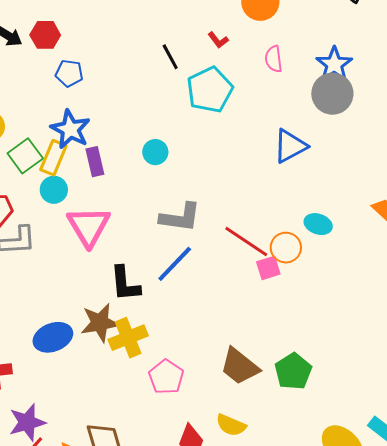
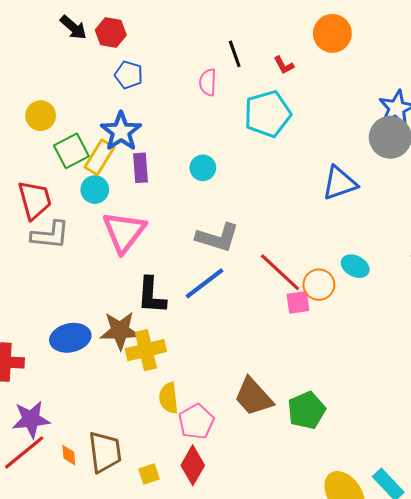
black line: (170, 57) -> (235, 54), moved
pink semicircle: (274, 59) -> (208, 82), moved
pink pentagon: (166, 377) -> (196, 422), moved
yellow semicircle: (231, 425) -> (169, 398), moved, turned 52

